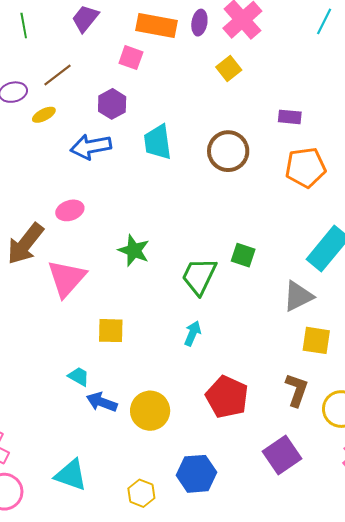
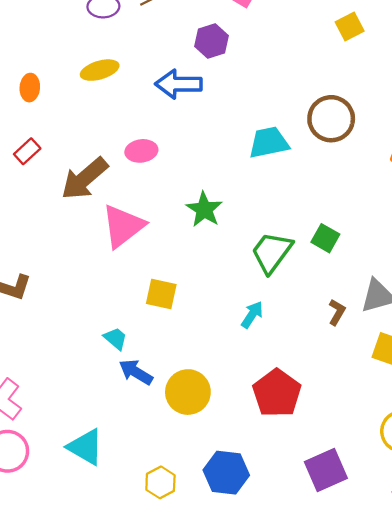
yellow ellipse: (44, 115) -> (100, 70), moved, size x1.4
cyan trapezoid: (158, 142) -> (269, 142), moved, turned 75
brown L-shape: (297, 390) -> (337, 312), moved, size x0.7

